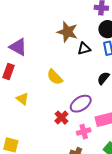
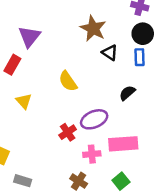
purple triangle: (18, 47) -> (29, 37), turned 30
black triangle: (84, 49) -> (110, 53), turned 40

